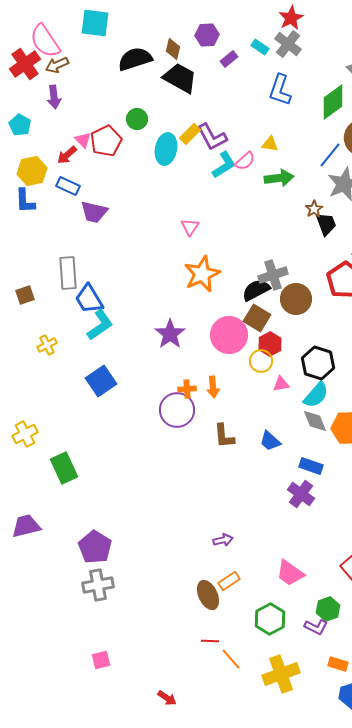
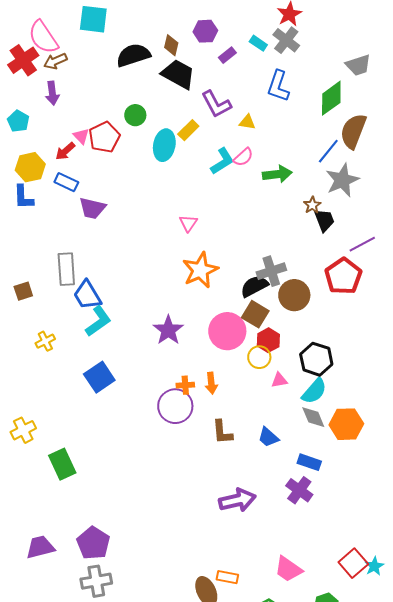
purple L-shape: (212, 137) -> (216, 104), moved
yellow triangle: (270, 144) -> (247, 122), moved
purple trapezoid: (26, 526) -> (40, 547), moved
purple arrow: (223, 540) -> (237, 500), moved, size x1.8
orange rectangle: (229, 581) -> (227, 577), turned 45

